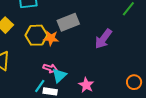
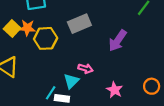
orange star: (51, 38) -> (27, 28), moved
pink arrow: (50, 68) -> (86, 68), moved
pink star: (86, 85) -> (115, 90), moved

